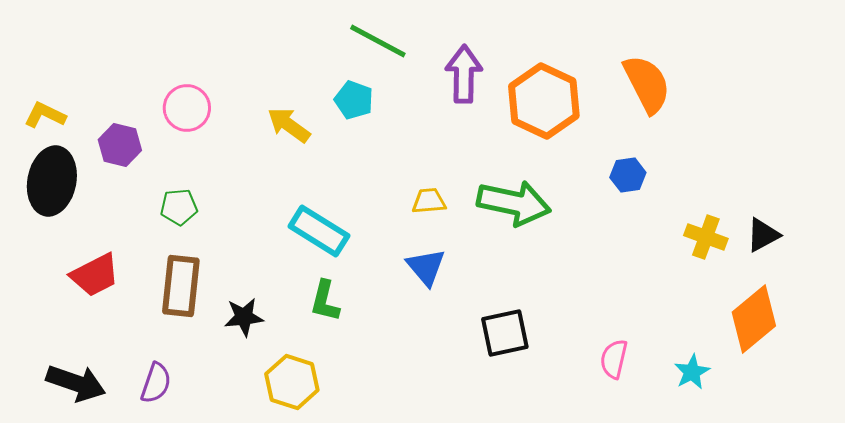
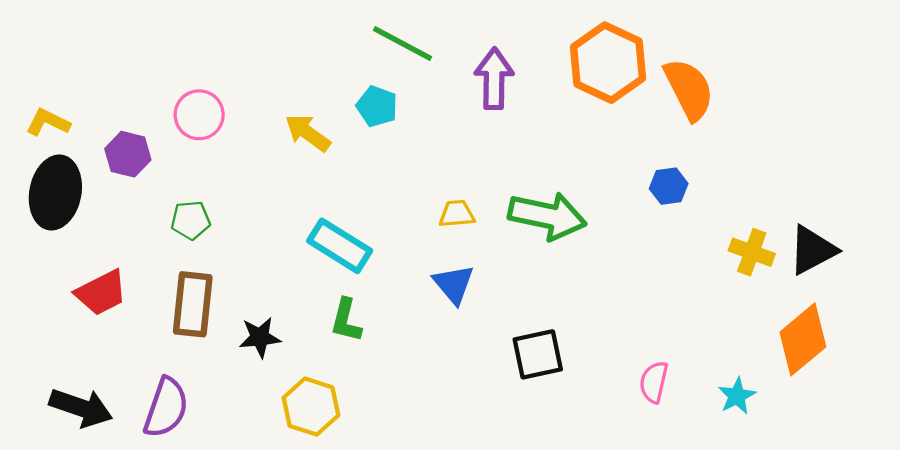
orange hexagon: (544, 101) -> (608, 63), moved
black triangle: (763, 235) -> (812, 250), size x1.4
purple semicircle: (156, 383) -> (166, 408), size x1.4

